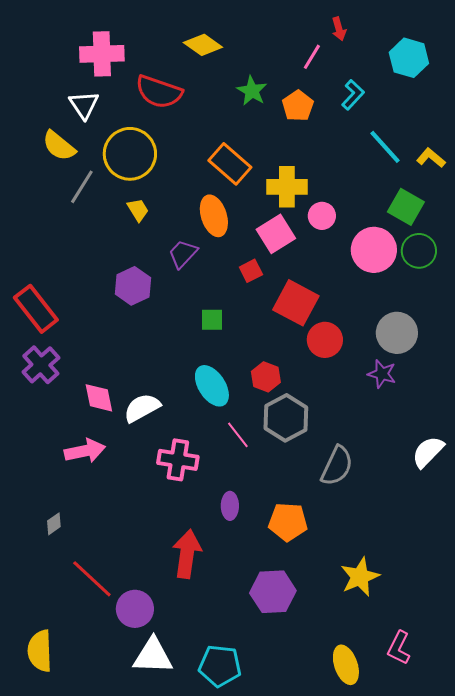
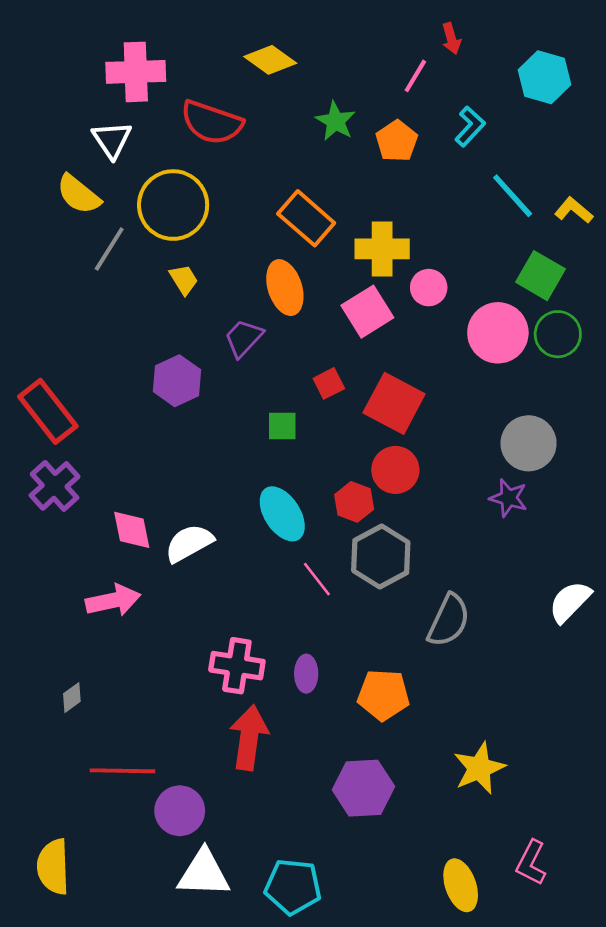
red square: (251, 271) -> (329, 383), moved
red circle: (325, 340) -> (395, 470), moved
pink cross: (178, 460) -> (237, 666), moved
red line: (92, 579) -> (122, 771), turned -42

